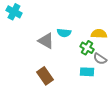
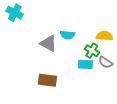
cyan rectangle: (87, 72) -> (85, 64), moved
brown rectangle: (45, 76) -> (47, 80), turned -48

